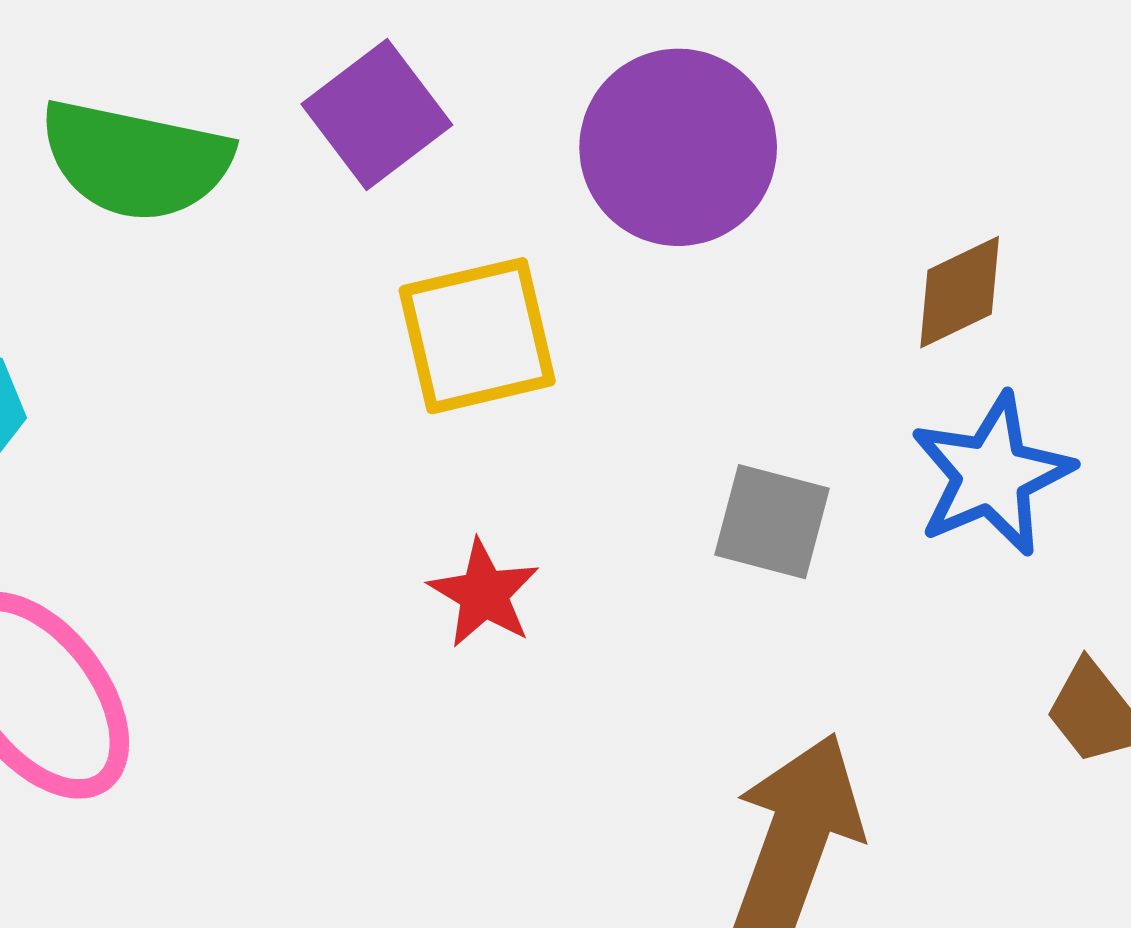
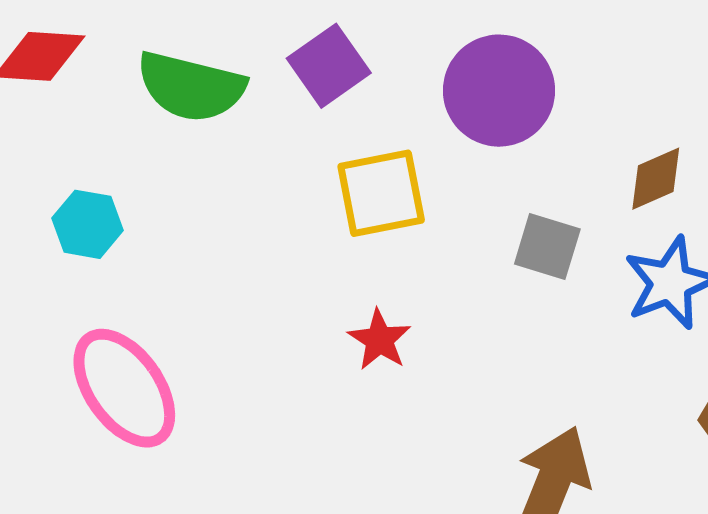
gray square: (772, 522) -> (547, 247), moved

